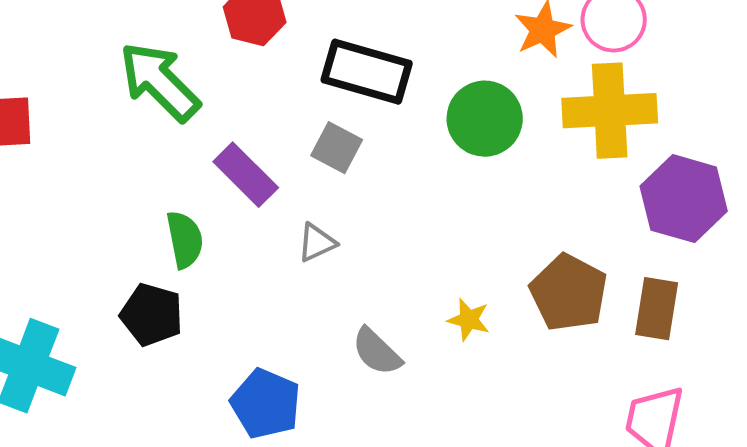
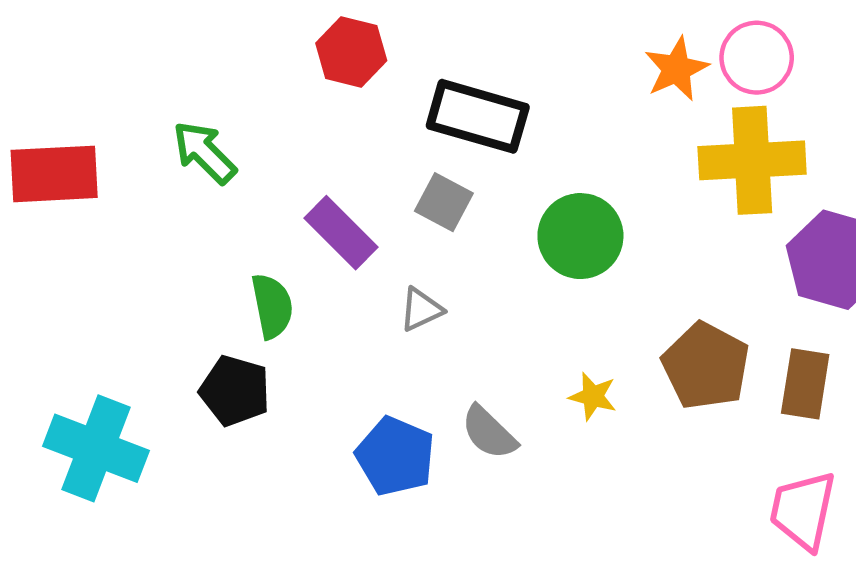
green arrow: (160, 82) -> (204, 152), moved, size x0.7
green circle: (485, 119) -> (580, 236), moved
blue pentagon: (266, 404) -> (395, 456), moved

